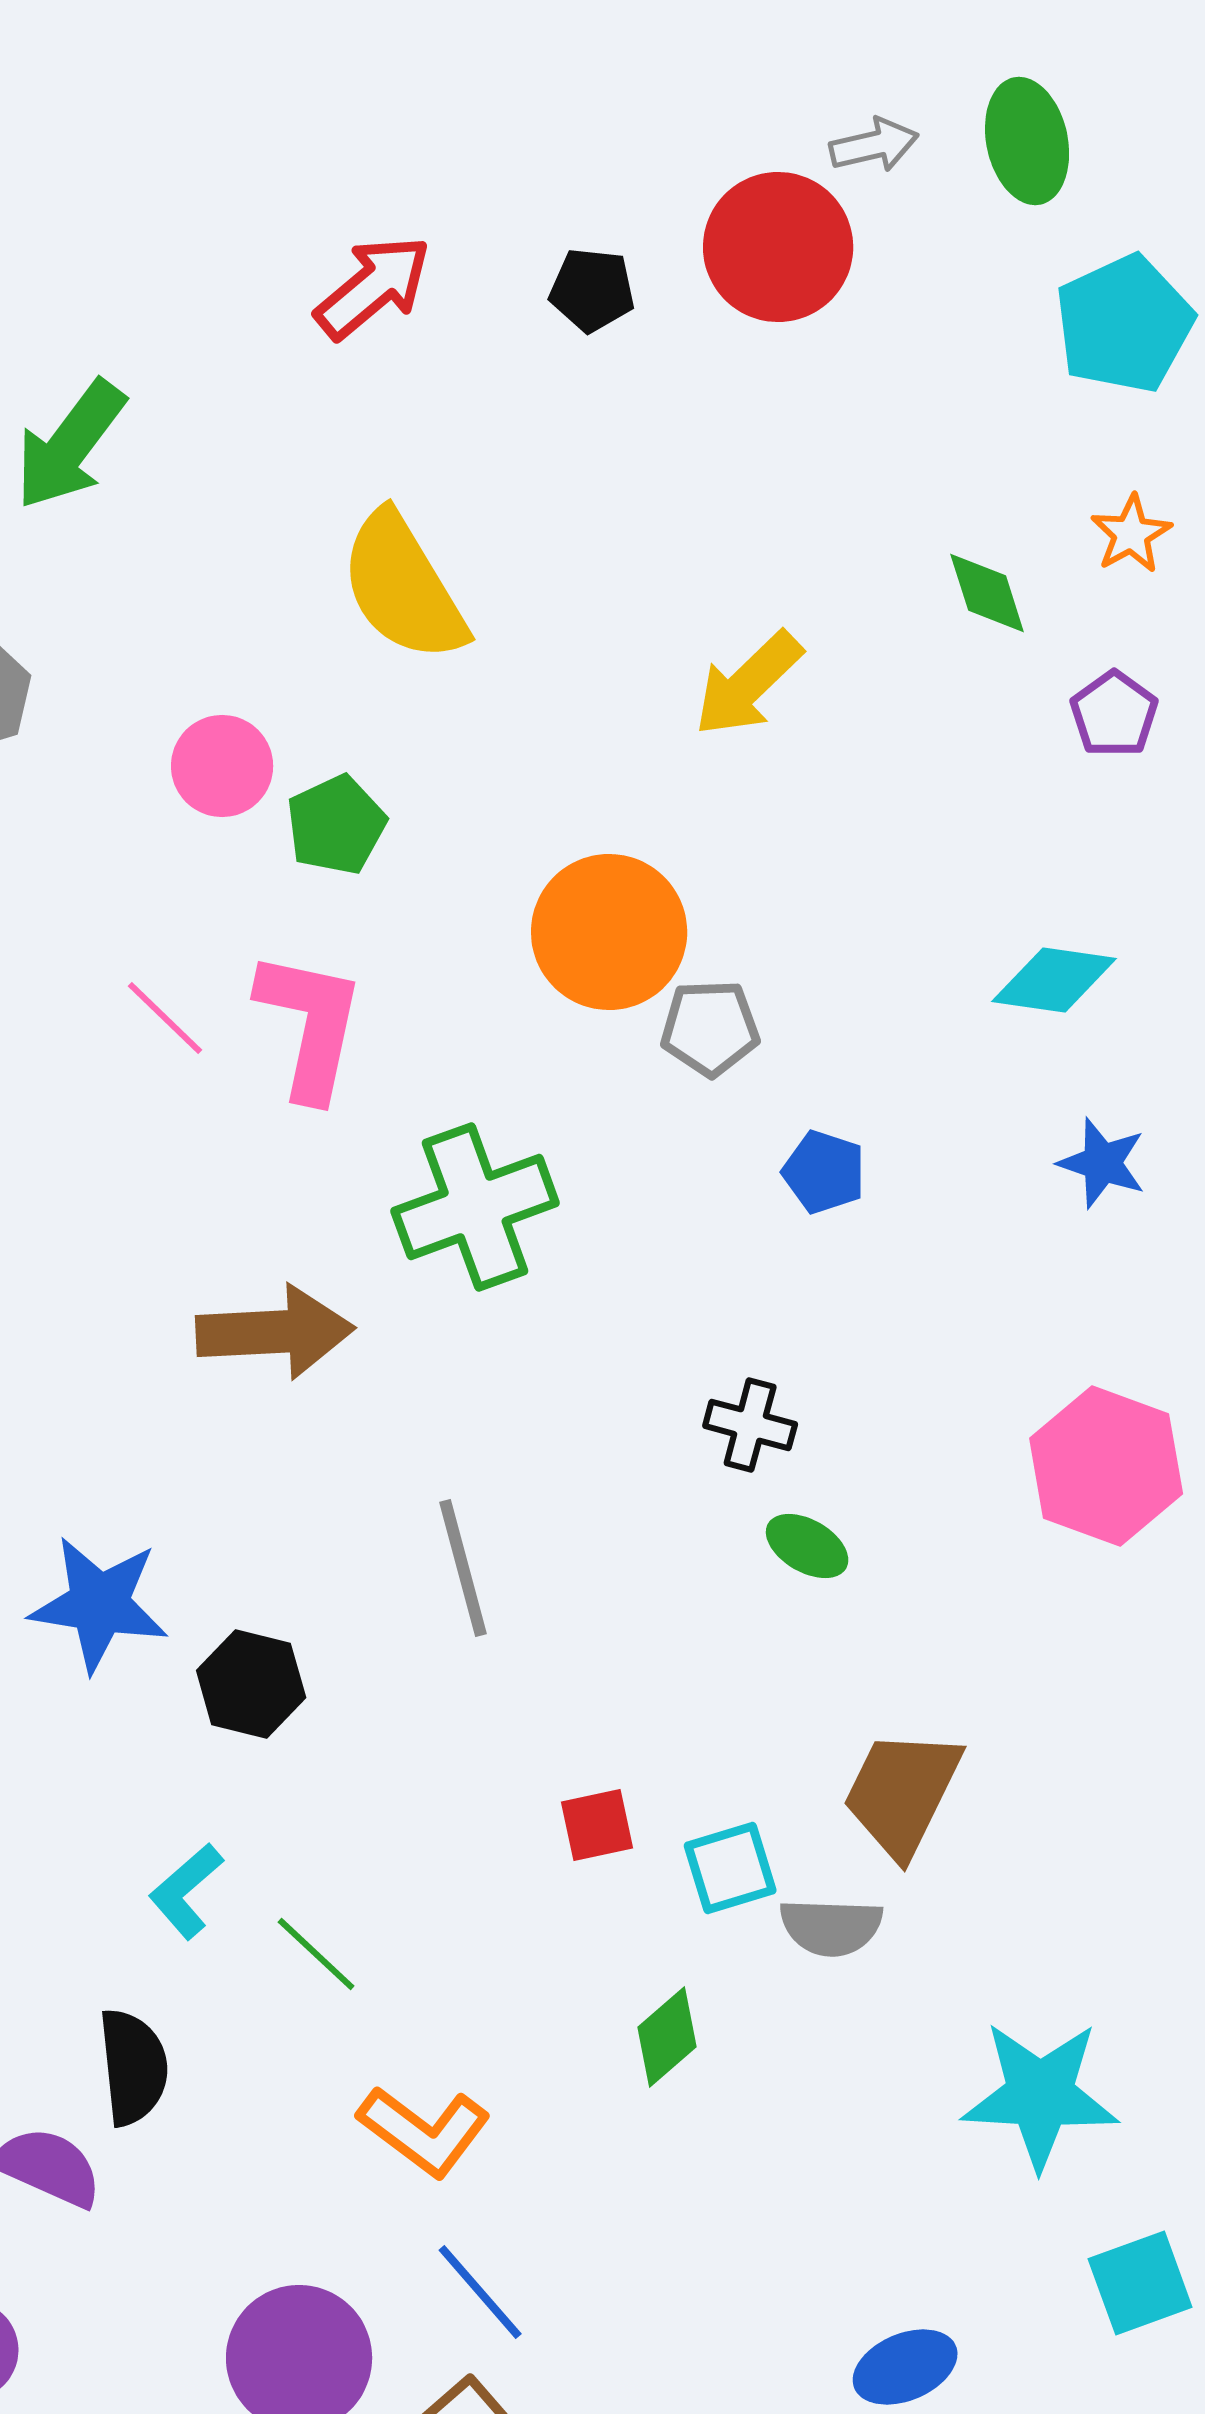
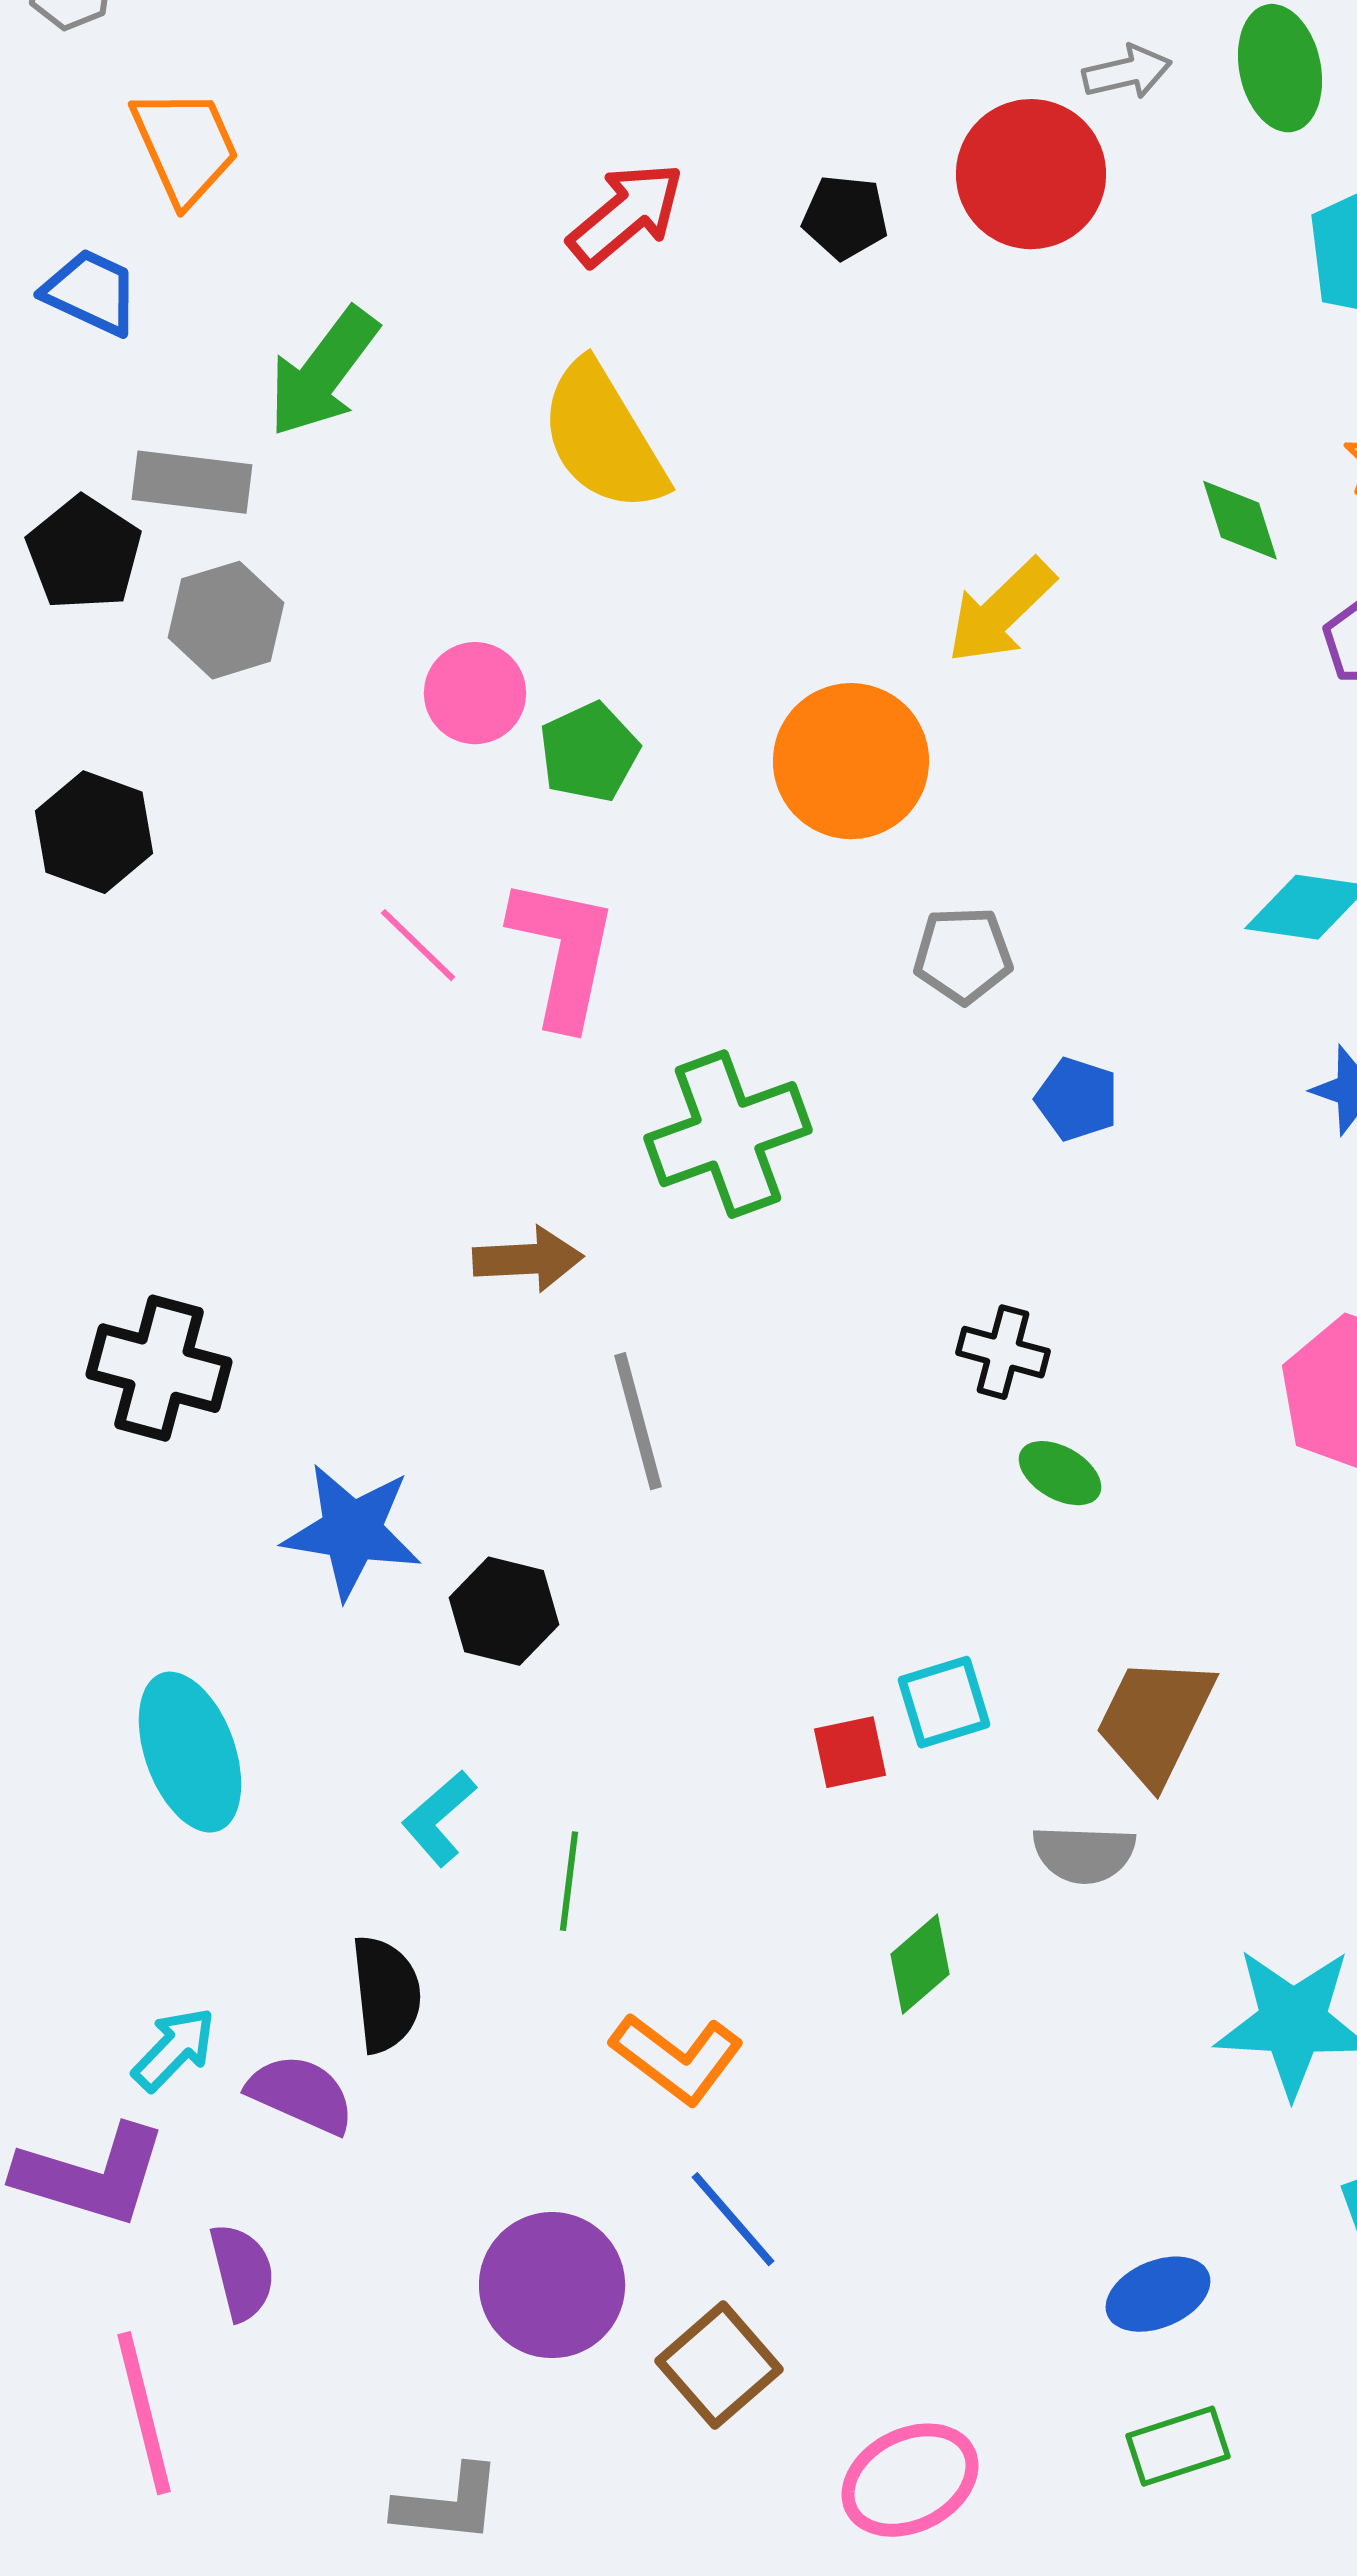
yellow semicircle: (403, 587) -> (603, 437), moved
orange circle: (609, 932) -> (851, 761), moved
brown arrow: (275, 1332) -> (528, 1259), size x0.7
gray line: (463, 1568) -> (638, 1421), moved
cyan square: (730, 1868) -> (944, 1702), moved
green line: (316, 1954) -> (569, 1881), turned 54

